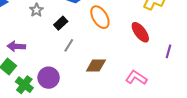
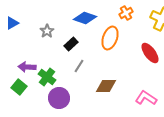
orange ellipse: (100, 17) -> (110, 38), turned 50
green cross: (24, 85) -> (47, 77), moved

